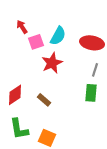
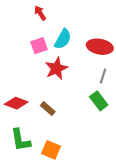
red arrow: (22, 27) -> (40, 13), moved
green rectangle: (91, 93) -> (99, 101), turned -42
red diamond: (15, 95) -> (16, 103), turned 55

